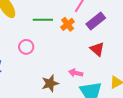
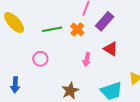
pink arrow: (76, 73) -> (87, 60), moved, turned -80

